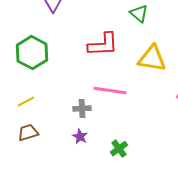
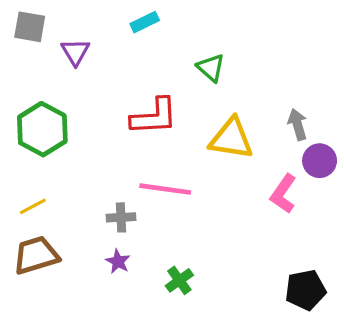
brown trapezoid: (28, 133) -> (36, 255), size x1.4

